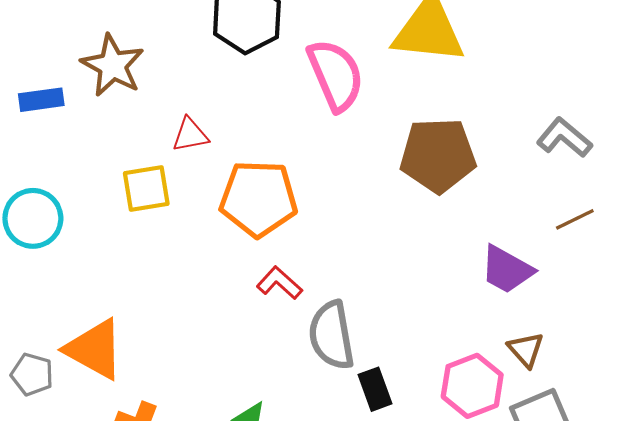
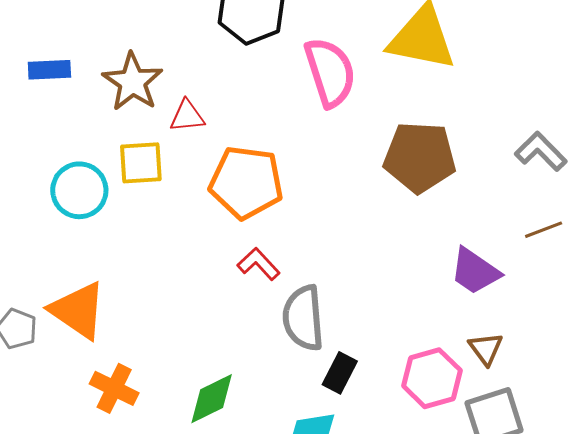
brown star: (113, 65) -> (133, 82), moved
cyan circle: (33, 218) -> (79, 190), moved
black rectangle: (375, 389) -> (340, 373), turned 42

